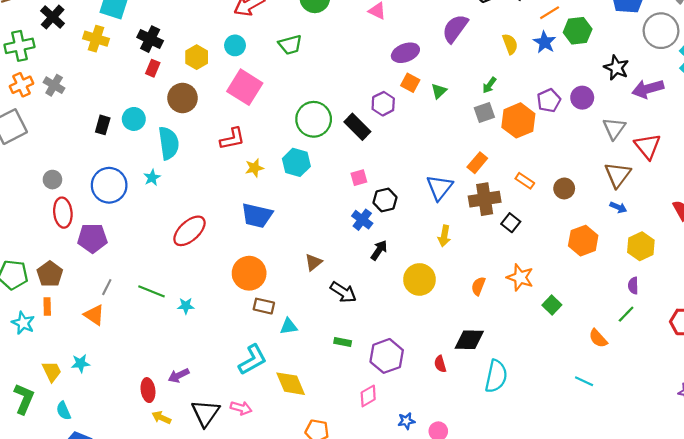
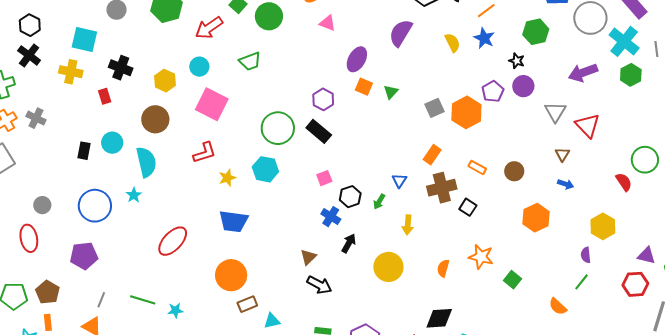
green hexagon: (578, 31) -> (536, 32), moved
purple ellipse: (405, 53) -> (357, 59), turned -35
red rectangle: (153, 68) -> (105, 96), moved, turned -35
black star: (616, 68) -> (517, 61), moved, size x0.7
green arrow: (489, 85) -> (379, 202), moved
purple hexagon: (383, 104) -> (323, 99), moved
brown triangle: (618, 175) -> (562, 154), size x0.6
blue triangle: (440, 187) -> (399, 181), size x0.6
red ellipse: (63, 213) -> (29, 238), moved
yellow hexagon: (641, 246) -> (603, 226), moved
brown triangle: (314, 262) -> (308, 257), moved
brown rectangle: (264, 306) -> (247, 304), turned -30

